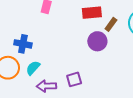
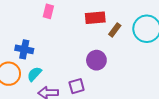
purple circle: (97, 41) -> (96, 60), moved

